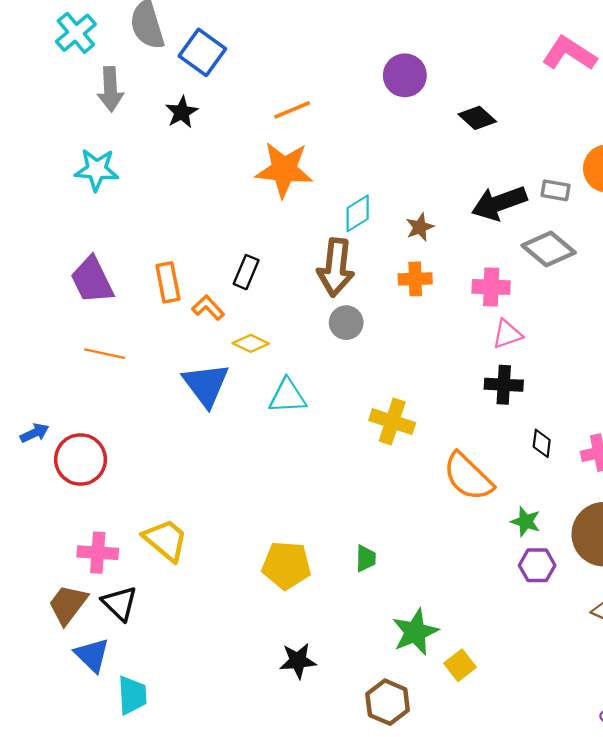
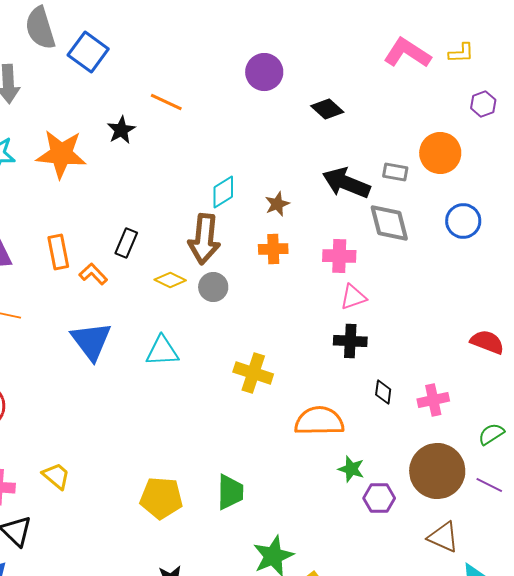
orange line: (292, 110) -> (166, 102), turned 48
black star: (182, 112) -> (121, 130), moved
orange star: (284, 170) -> (61, 154), moved
black arrow: (499, 203) -> (346, 183), turned 42
gray diamond: (549, 249) -> (389, 223), turned 36
yellow diamond: (251, 343) -> (170, 280), moved
orange semicircle: (468, 477) -> (319, 421), turned 135
green star: (526, 522) -> (351, 469), moved
yellow trapezoid: (166, 540) -> (56, 476), size x0.7
green trapezoid: (366, 558) -> (230, 492), size x1.5

